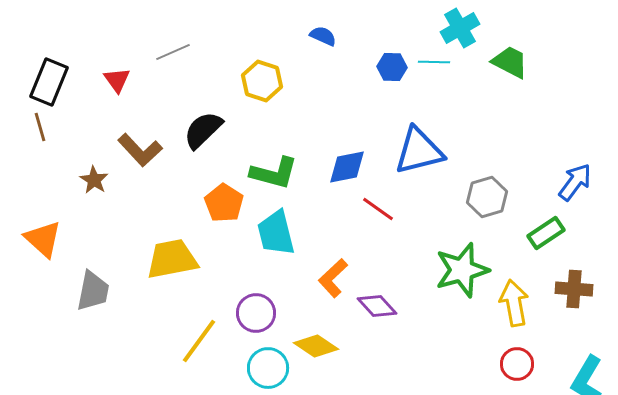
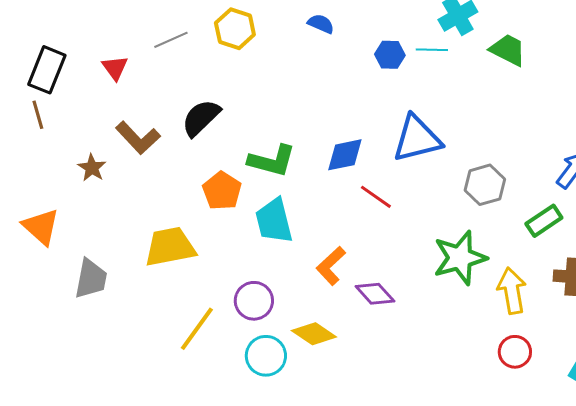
yellow hexagon: (262, 81) -> (235, 29), moved

